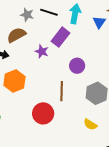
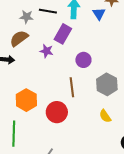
orange hexagon: (14, 81) -> (26, 100), moved
yellow semicircle: (90, 124) -> (105, 116), turned 32

